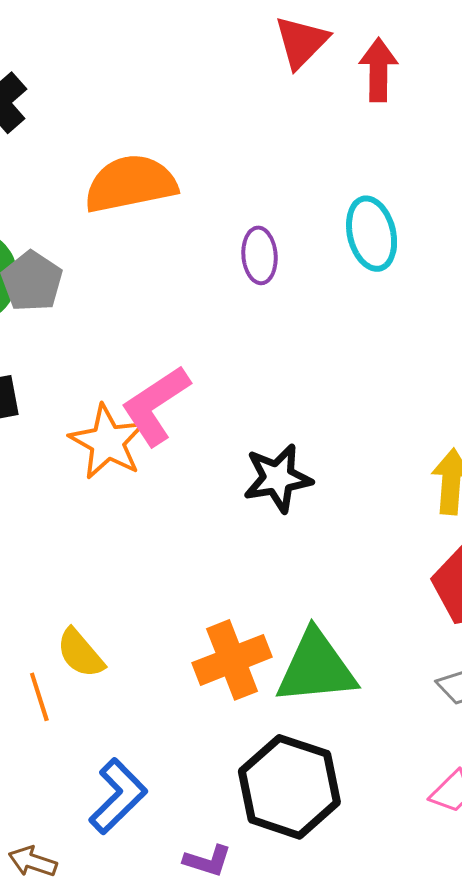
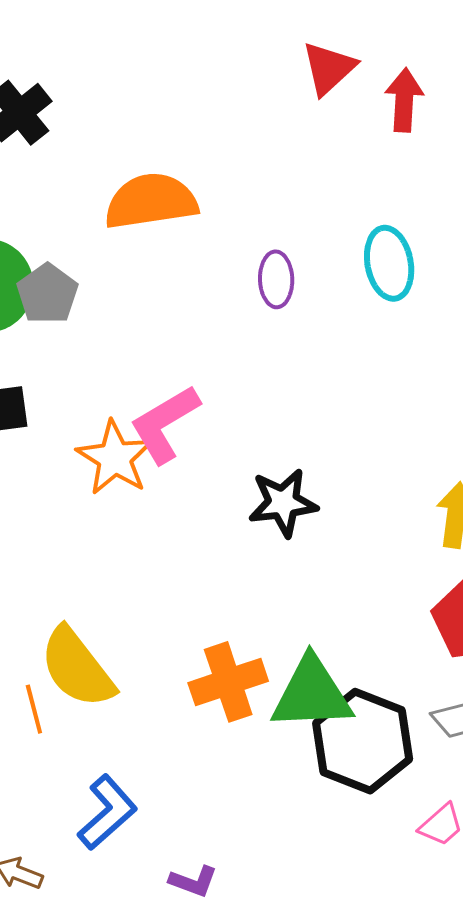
yellow semicircle: (80, 653) -> (77, 668), size x1.6
black hexagon: (289, 787) -> (363, 741), moved

